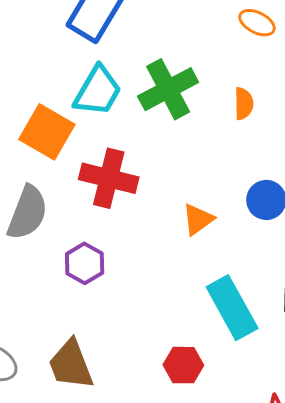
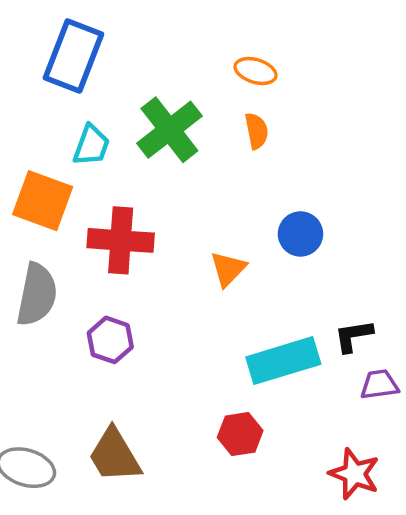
orange ellipse: (257, 23) -> (256, 71), moved
cyan trapezoid: (98, 91) -> (91, 145), size x0.7
cyan rectangle: (232, 308) -> (283, 361), turned -68

